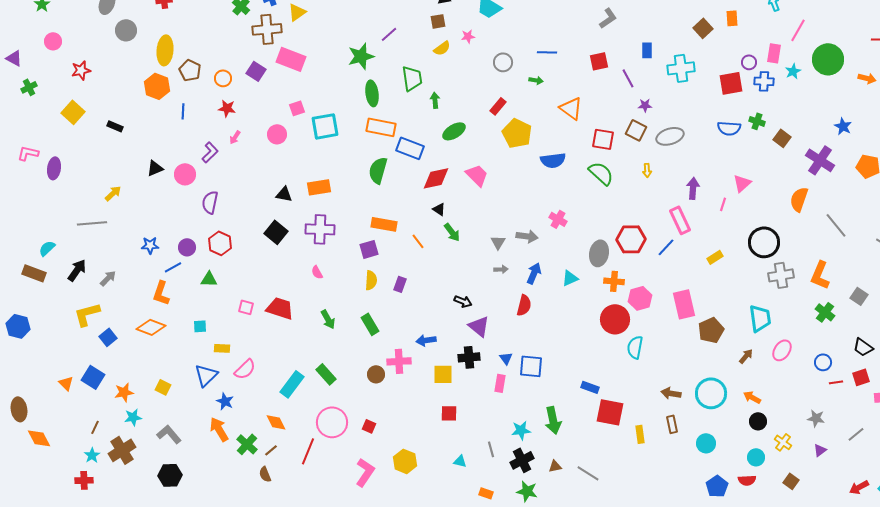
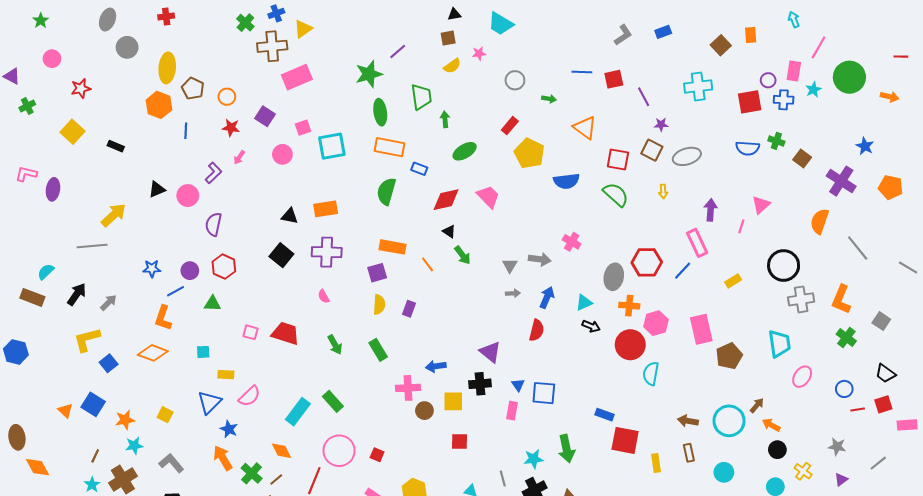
blue rectangle: (647, 50) -> (663, 32), moved, turned 70
blue line: (547, 52) -> (582, 72), moved
pink rectangle: (291, 59) -> (297, 77), turned -44
purple square: (256, 71) -> (265, 116), moved
blue rectangle: (410, 148) -> (419, 169), size x0.6
yellow arrow: (113, 193) -> (114, 215), size x1.5
black arrow: (463, 301) -> (591, 326), moved
brown arrow: (746, 356) -> (757, 405), moved
brown circle: (376, 374) -> (424, 411), moved

